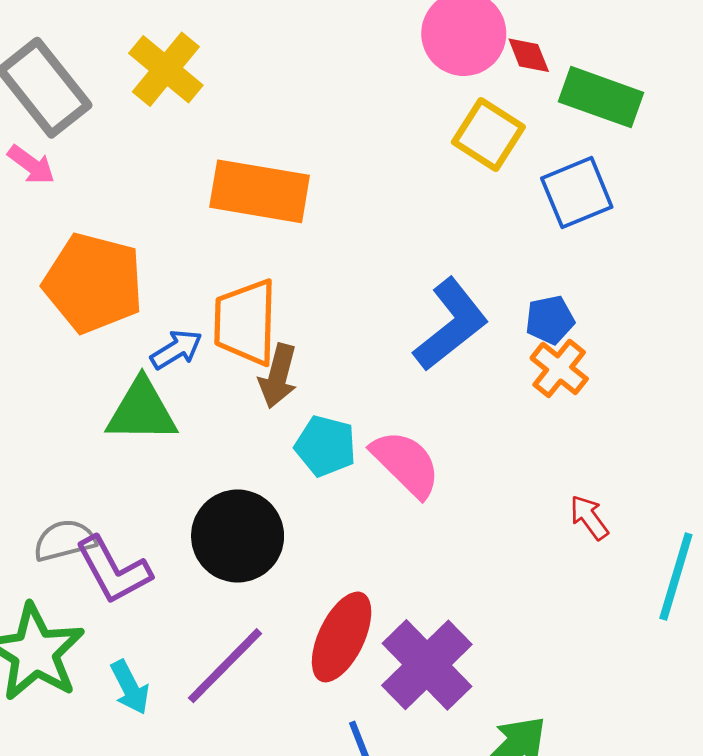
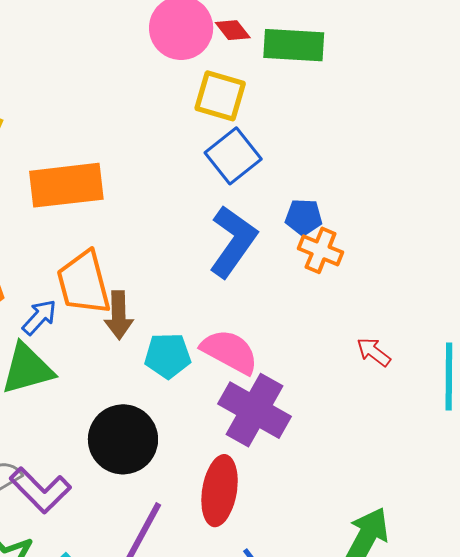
blue square: (577, 193) -> (233, 156), moved
blue pentagon: (550, 320) -> (304, 217), turned 30
purple cross: (427, 665) -> (254, 410), moved

